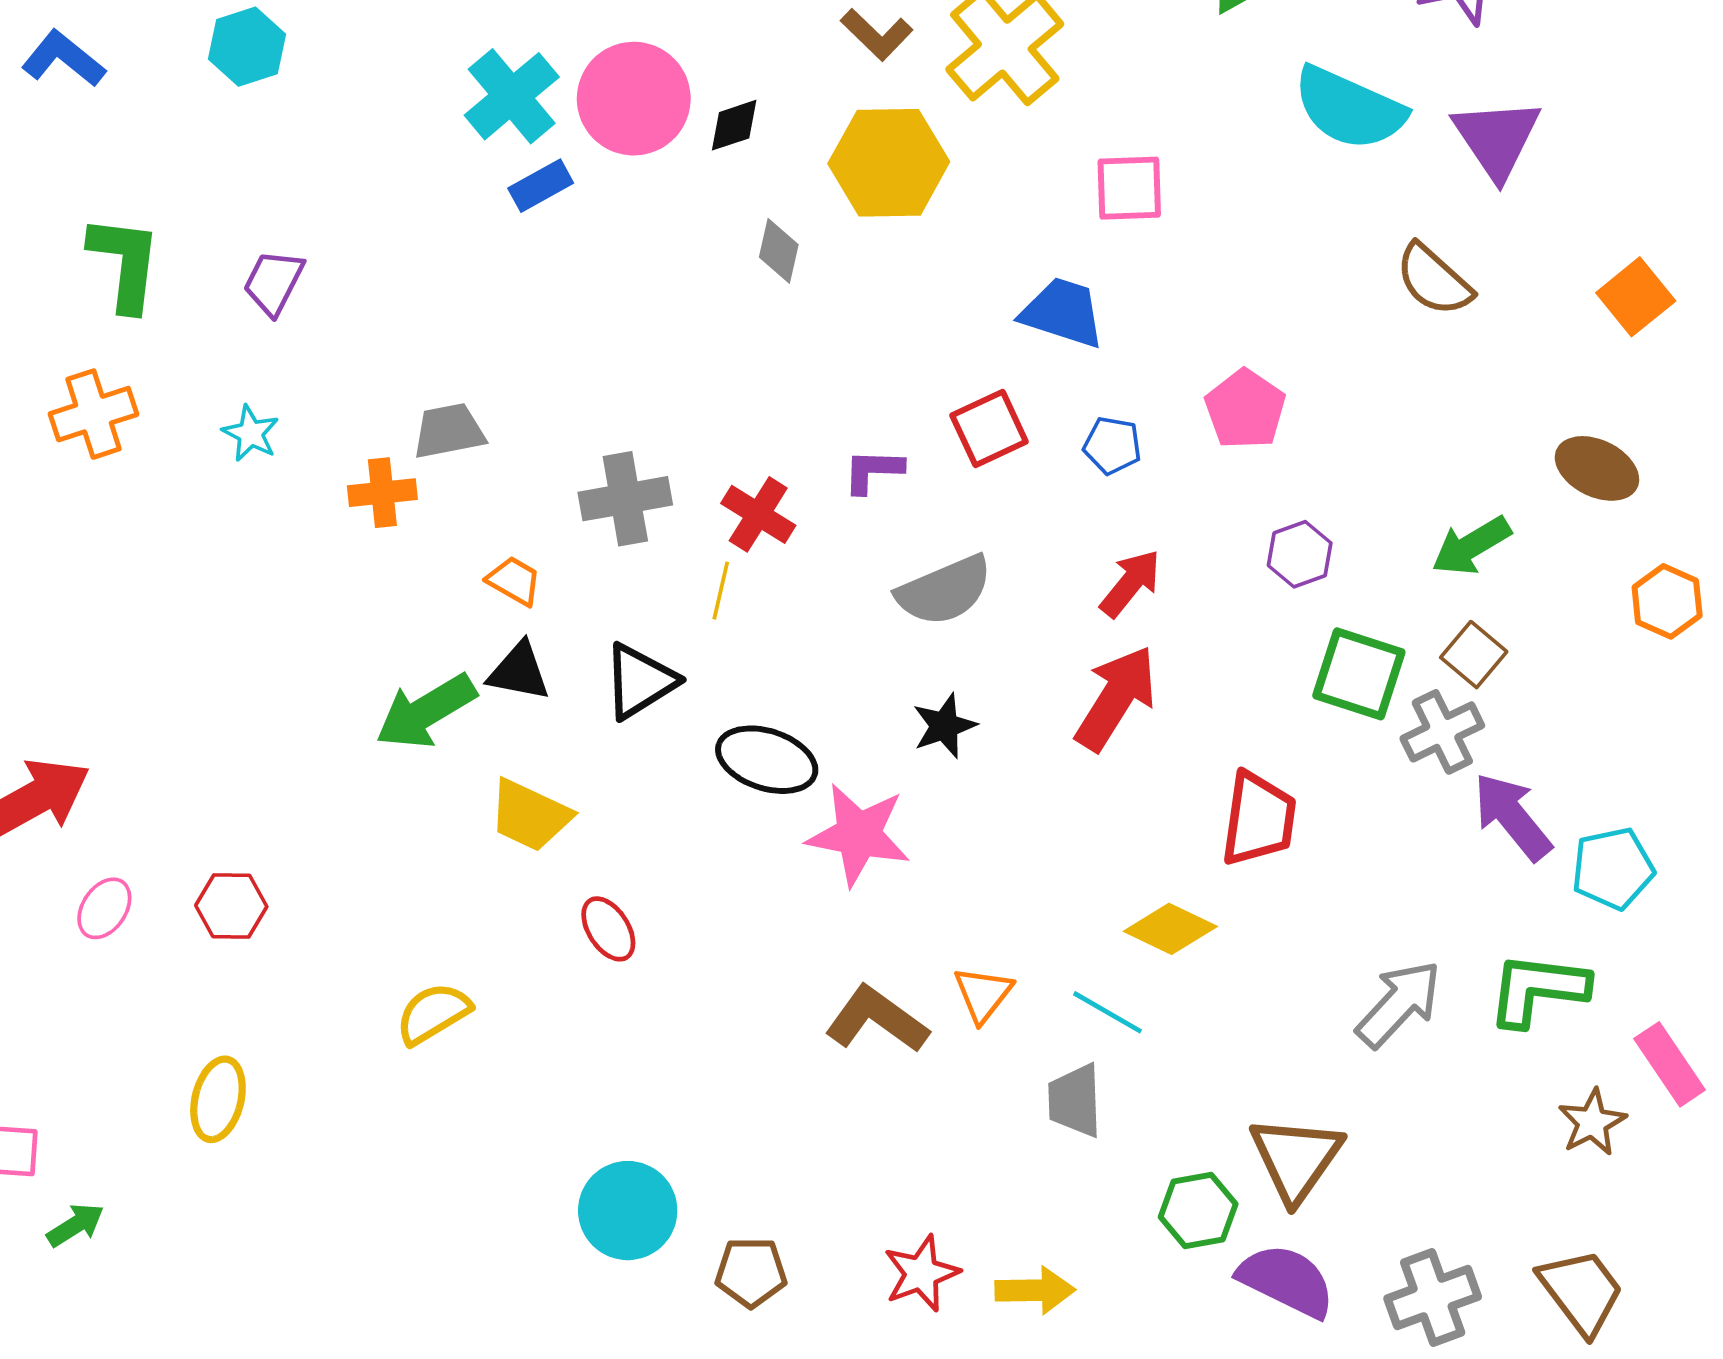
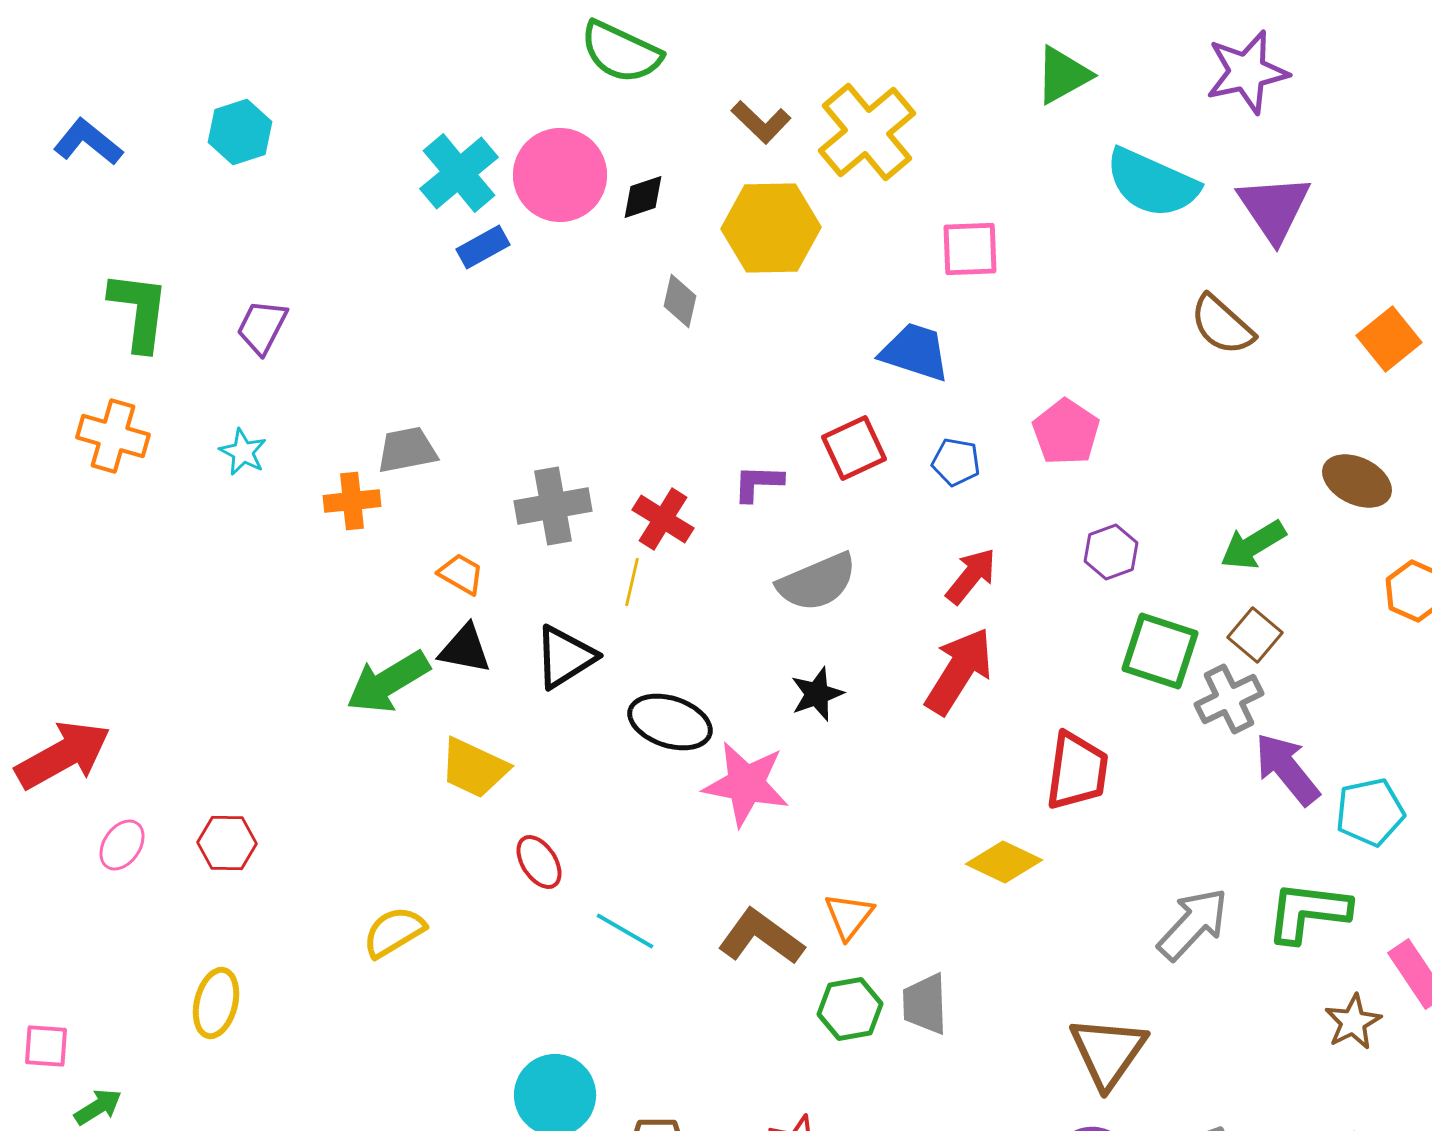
orange cross: (93, 414) -> (113, 436), turned 34
cyan line: (1108, 1012) -> (625, 931), moved
green hexagon: (1198, 1211) -> (850, 1009), moved

